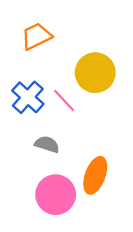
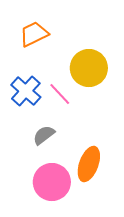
gray semicircle: (47, 144) -> (44, 135), turned -55

